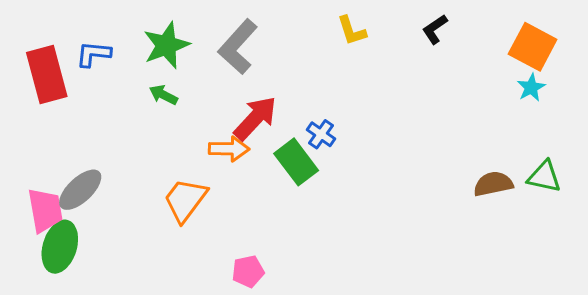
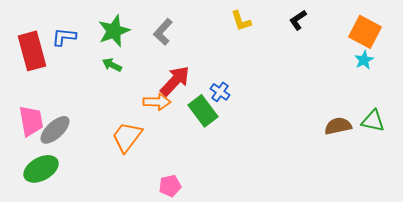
gray L-shape: (238, 47) -> (163, 32), size x0.7
pink trapezoid: (45, 210) -> (31, 121), moved
green ellipse: (60, 247) -> (41, 169), turned 44

